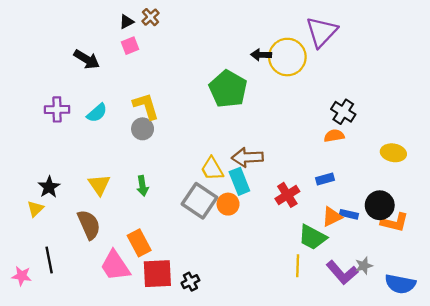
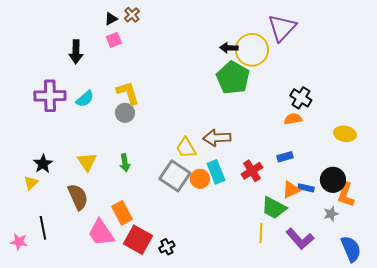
black arrow: (87, 59) -> (76, 52), turned 60
green pentagon: (228, 89) -> (233, 78), moved
purple cross: (57, 109) -> (50, 96), size x1.4
cyan rectangle: (239, 181) -> (216, 172), moved
orange L-shape: (395, 222) -> (346, 195), turned 95
gray star: (364, 266) -> (331, 214), moved
red square: (157, 274) -> (138, 240), turned 32
blue semicircle: (400, 284) -> (351, 249), turned -124

